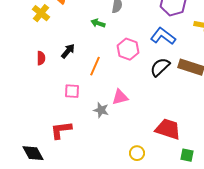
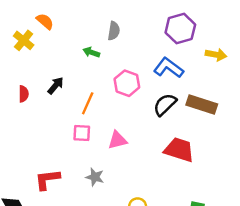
pink square: (72, 91) -> (82, 133), moved
gray star: (101, 110) -> (95, 177), moved
red trapezoid: (168, 129) -> (179, 150), moved

